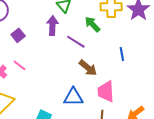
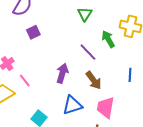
purple arrow: (52, 26) -> (62, 73), moved
pink line: (19, 65) -> (25, 80), moved
blue triangle: (73, 97) -> (72, 105), turned -30

